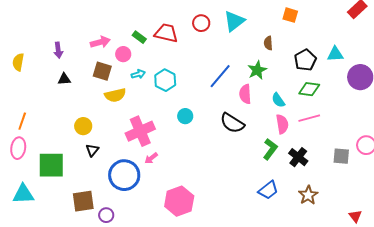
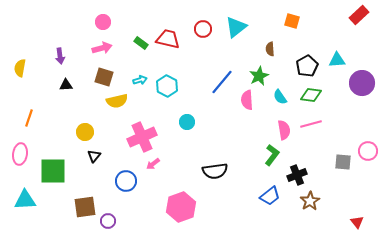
pink circle: (123, 54) -> (103, 22), moved
cyan semicircle: (278, 100) -> (280, 97), moved
orange line: (22, 121) -> (29, 118), moved
black semicircle: (232, 123) -> (215, 171), moved, turned -40
black cross: (298, 157) -> (297, 175), moved, turned 30
blue circle: (124, 175) -> (126, 181), size x0.7

